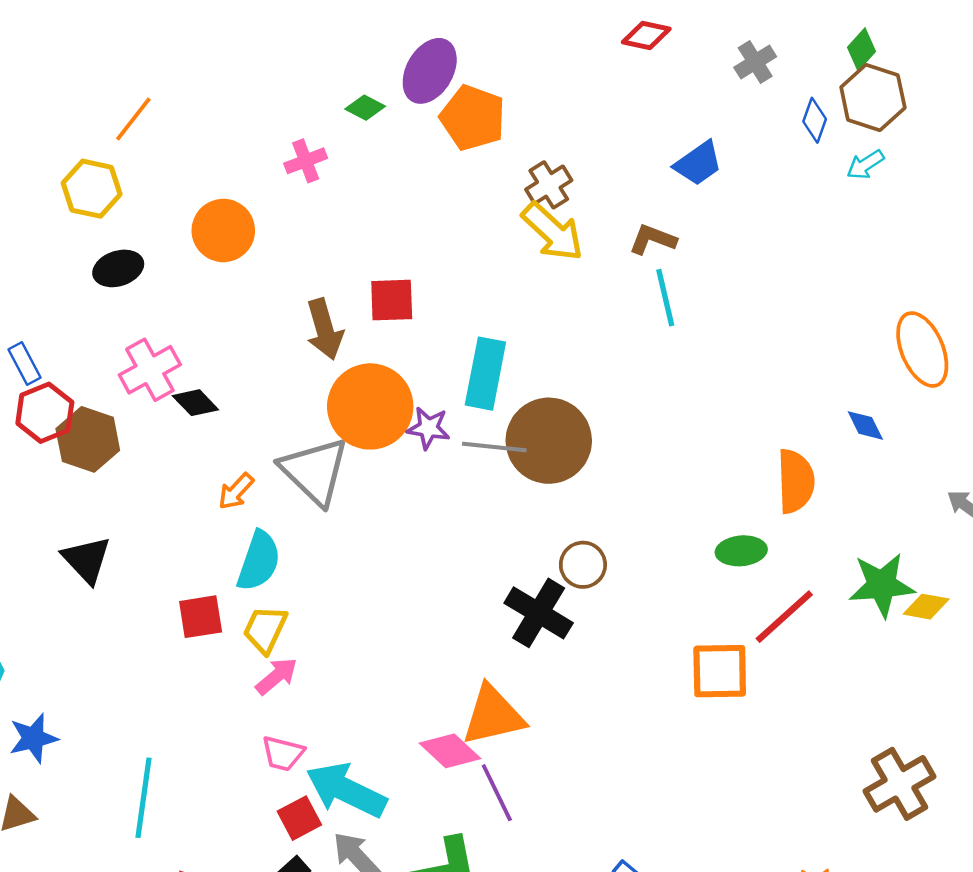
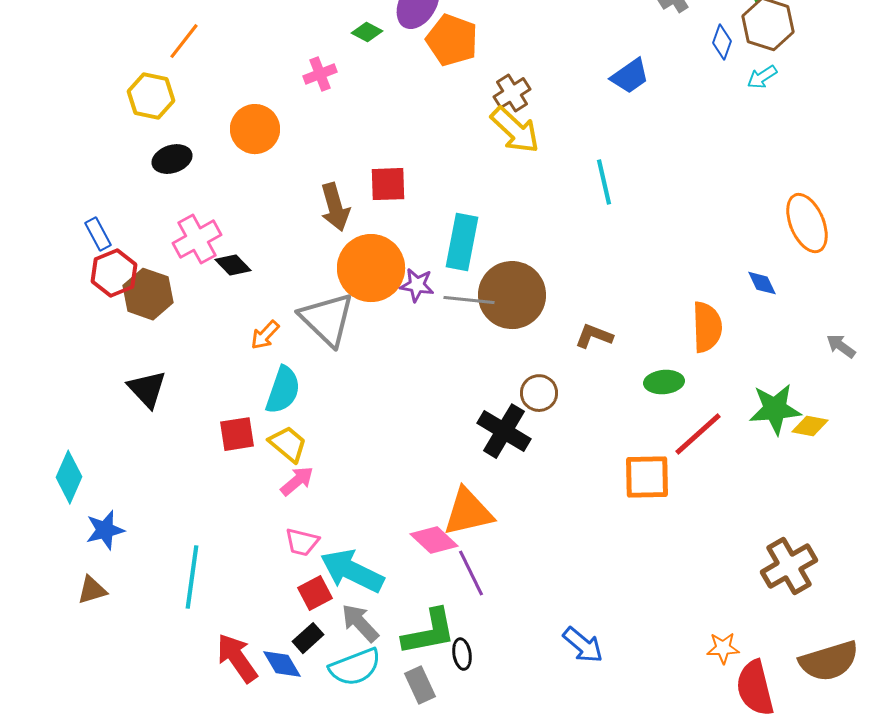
brown L-shape: (653, 239) -> (594, 336), moved
yellow trapezoid: (265, 629) -> (288, 444), turned 105

